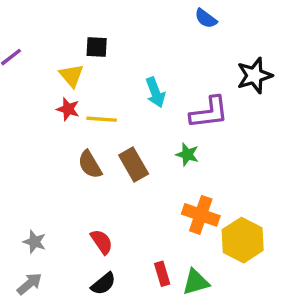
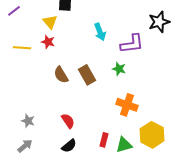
yellow line: (102, 119) -> (22, 48), moved
yellow hexagon: (243, 240) -> (152, 135), moved
red rectangle: (162, 274) -> (104, 140), turned 32

